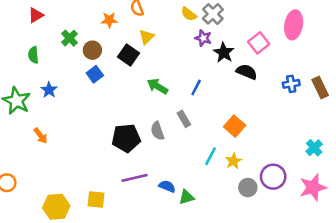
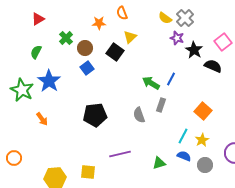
green semicircle: (33, 55) -> (36, 52), turned 32
green arrow: (157, 86) -> (151, 83), moved
blue star: (49, 90) -> (49, 81), size x1.6
gray rectangle: (184, 119) -> (161, 105), turned 48
black pentagon: (126, 138) -> (95, 115), moved
blue semicircle: (167, 186) -> (184, 156), moved
gray circle: (248, 188) -> (205, 165), moved
green triangle: (186, 197) -> (159, 163), moved

